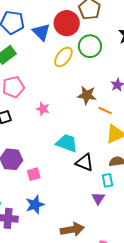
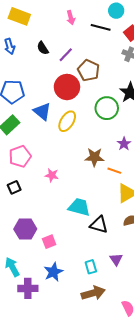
blue triangle: (41, 32) -> (42, 112), moved
green circle: (90, 46) -> (107, 108), moved
cyan rectangle: (108, 180) -> (91, 267), moved

